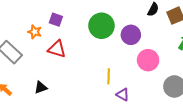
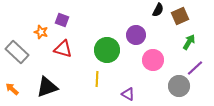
green circle: (101, 26) -> (107, 50), moved
yellow line: (109, 76) -> (97, 79), moved
black triangle: (41, 87) -> (47, 87), size x1.6

